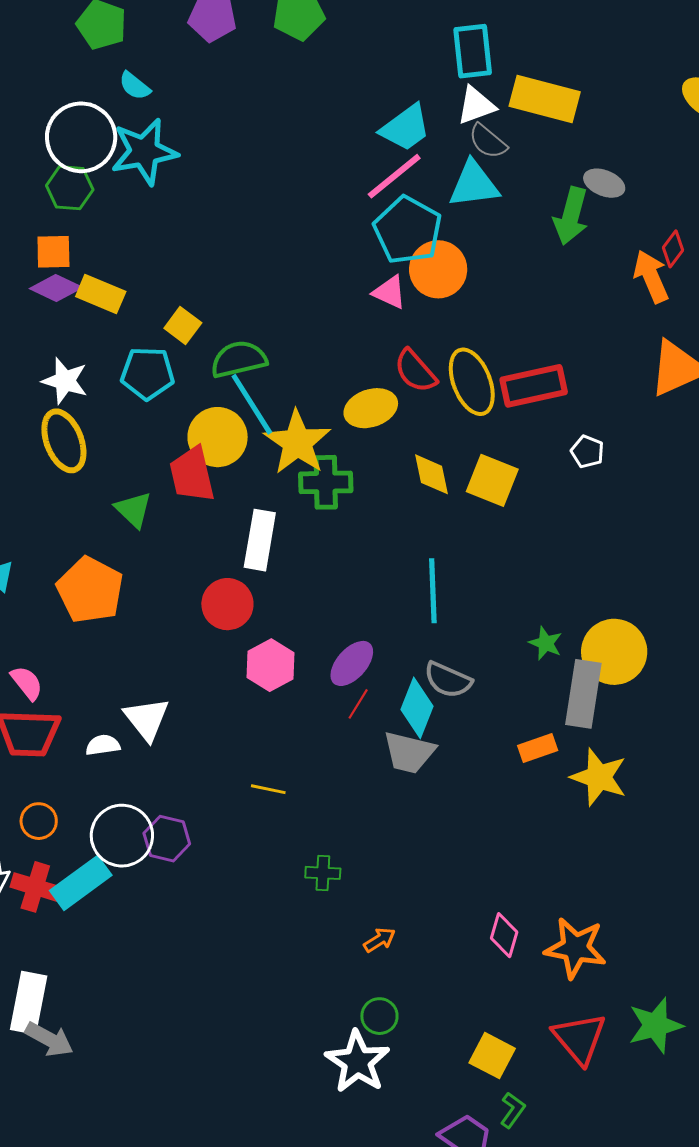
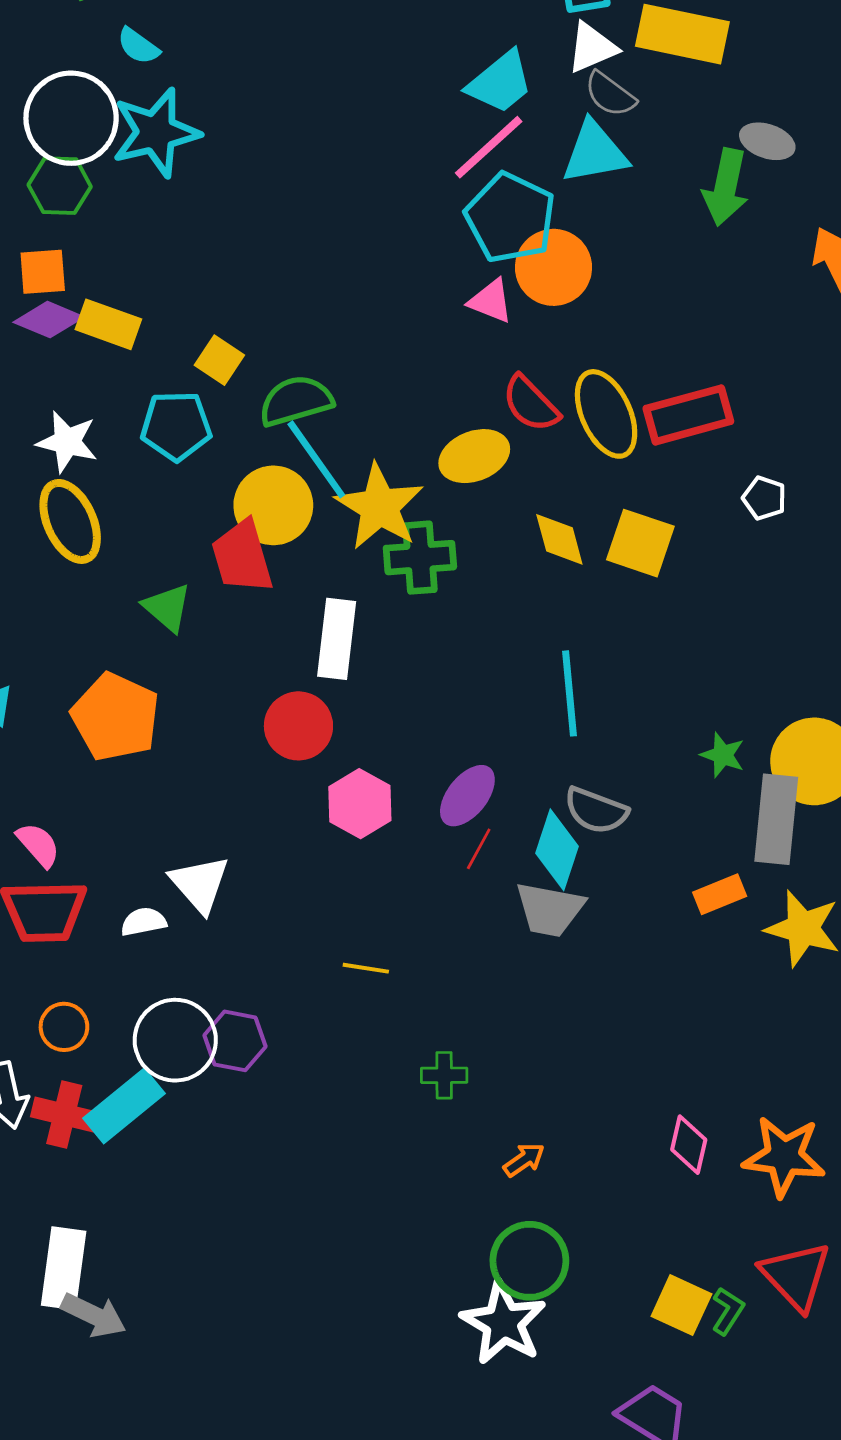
green circle: (379, 1016) -> (529, 1261), size x1.6
green L-shape: (513, 1110) -> (728, 1311), moved

